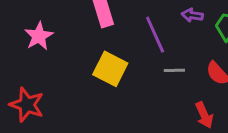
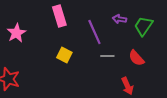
yellow square: (110, 69) -> (64, 55), size x0.7

